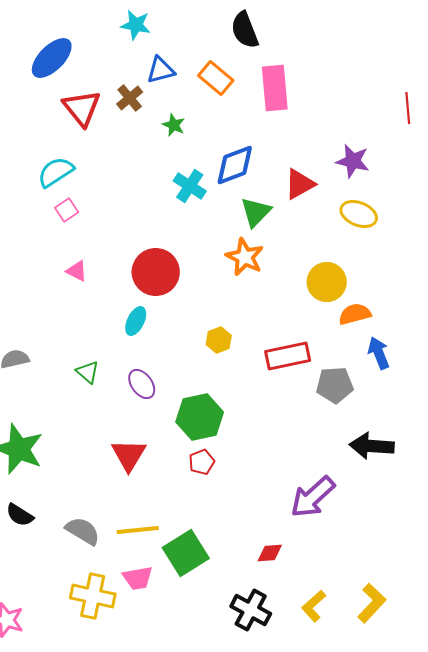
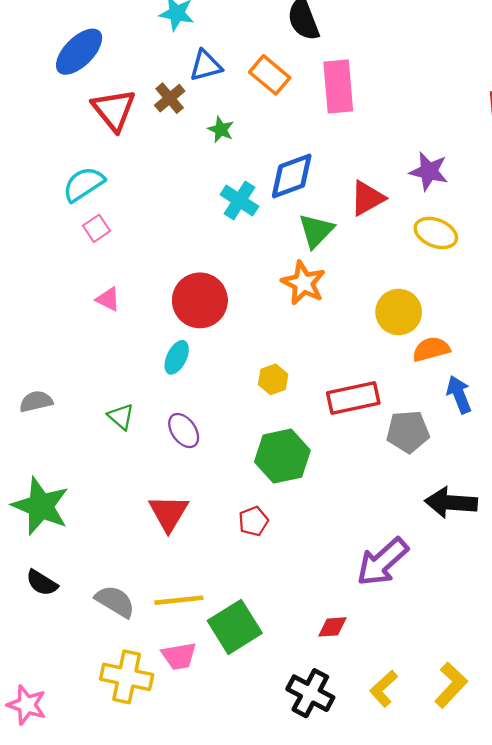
green hexagon: (200, 417) -> (282, 456), moved

